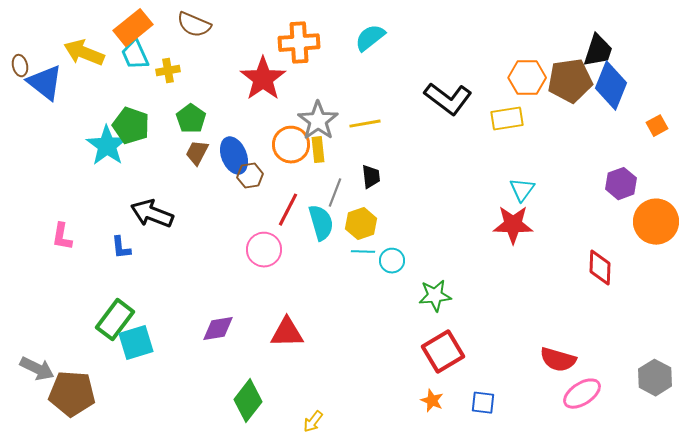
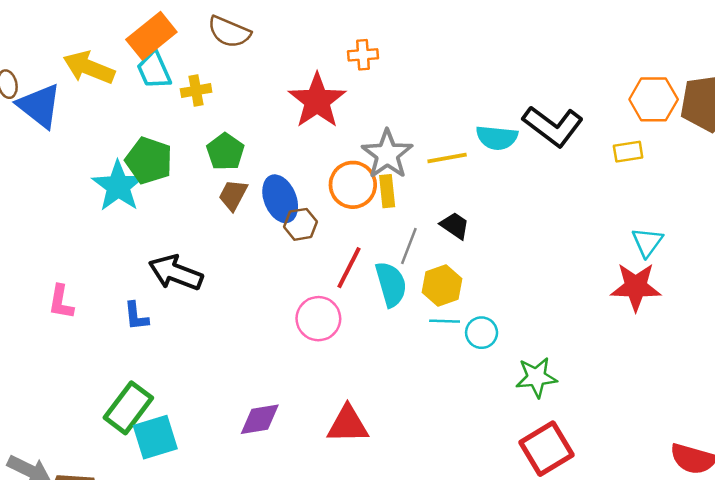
cyan semicircle: (370, 38) -> (497, 138), moved, turned -136
orange cross: (299, 43) -> (363, 55), size x0.6
yellow rectangle: (507, 119) -> (628, 152), size x0.7
black trapezoid: (371, 177) -> (455, 226), turned -50

